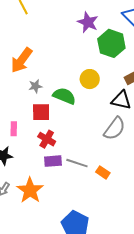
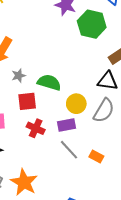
yellow circle: (90, 79) -> (76, 104), moved
purple rectangle: (53, 161) -> (66, 125), moved
gray line: (77, 163) -> (69, 150), turned 35

